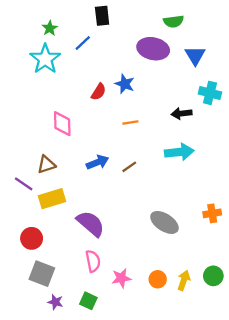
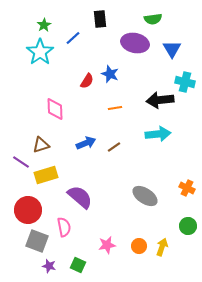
black rectangle: (102, 16) -> (100, 19), moved
black arrow: (182, 113) -> (160, 100), size x1.5
orange cross: (212, 213) -> (187, 188), turned 35
red circle: (32, 238) -> (28, 210), size x1.4
pink semicircle: (93, 261) -> (64, 227), moved
green circle: (213, 276) -> (188, 226), moved

